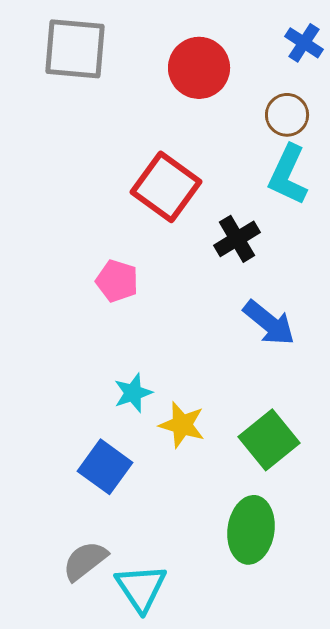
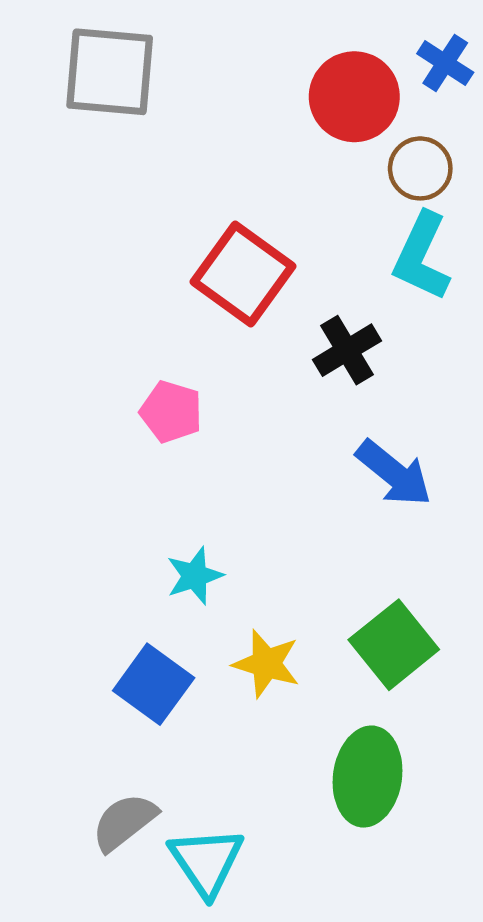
red circle: (199, 68) -> (354, 97), moved
yellow star: (182, 425) -> (266, 664), moved

